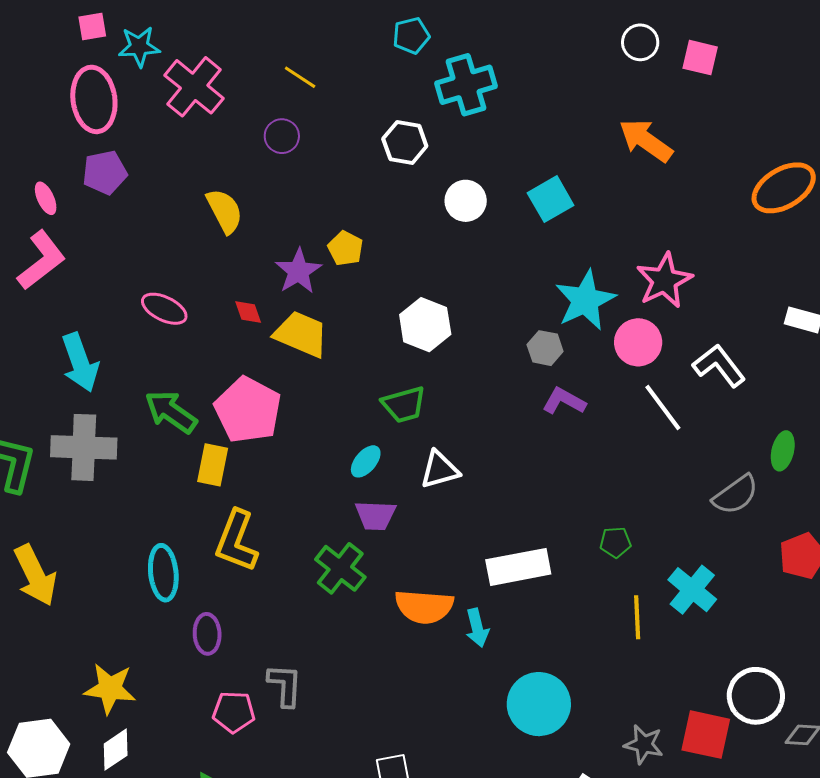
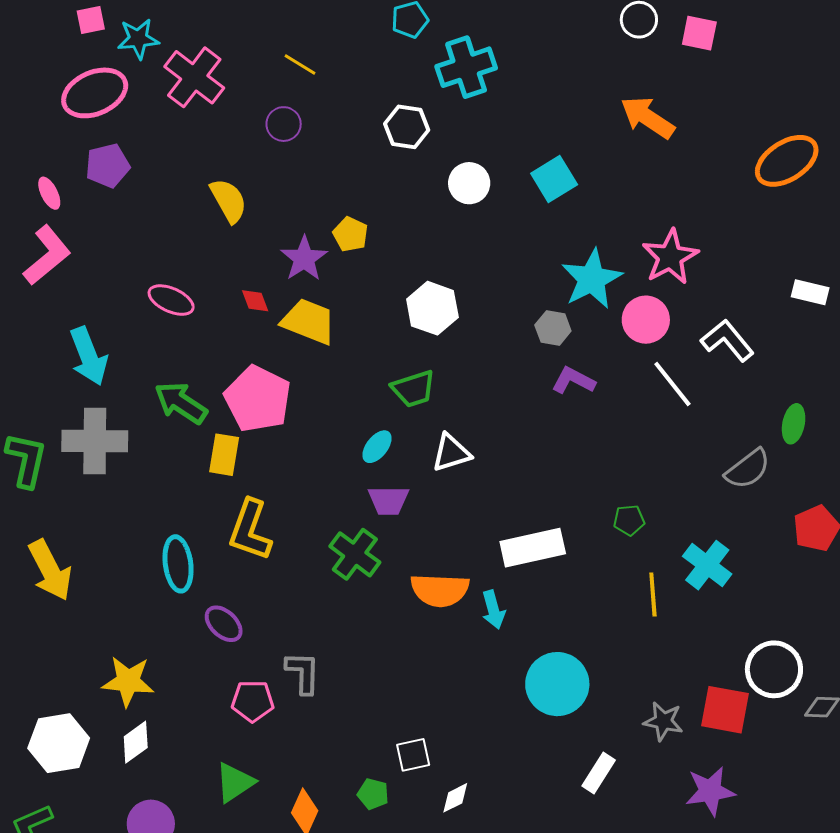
pink ellipse: (94, 99) -> (95, 93), turned 76
purple ellipse: (207, 634) -> (224, 624), turned -42

